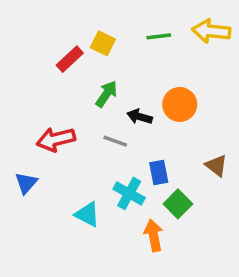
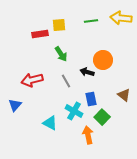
yellow square: (103, 43) -> (59, 25), turned -32
red rectangle: (70, 59) -> (40, 34), turned 35
green arrow: (106, 94) -> (61, 54), turned 112
black arrow: (140, 117) -> (87, 72), moved
gray line: (115, 141) -> (66, 81), turned 40

